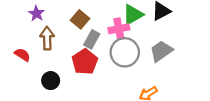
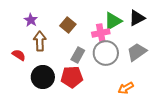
gray rectangle: (92, 39) -> (78, 55), moved
red pentagon: (85, 62) -> (72, 77), moved, turned 30
black circle: (51, 81) -> (43, 77), size x1.5

